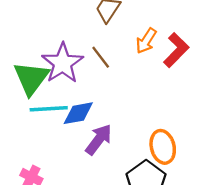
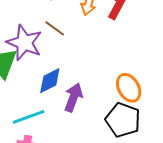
cyan line: (49, 109) -> (29, 117), moved

